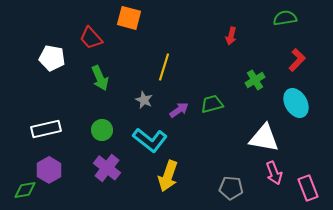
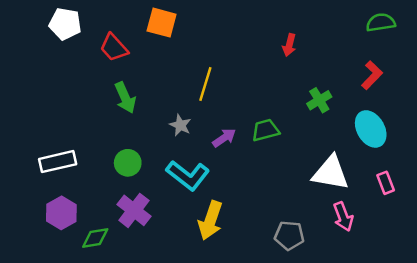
green semicircle: (285, 18) -> (381, 23), moved
white pentagon: (52, 58) -> (65, 24), moved
pink rectangle: (308, 188) -> (386, 183), moved, size x0.7
green diamond: (25, 190) -> (95, 238), moved

